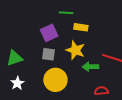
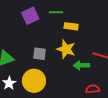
purple square: (49, 33) -> (30, 16), moved
yellow circle: (55, 80) -> (34, 81), moved

